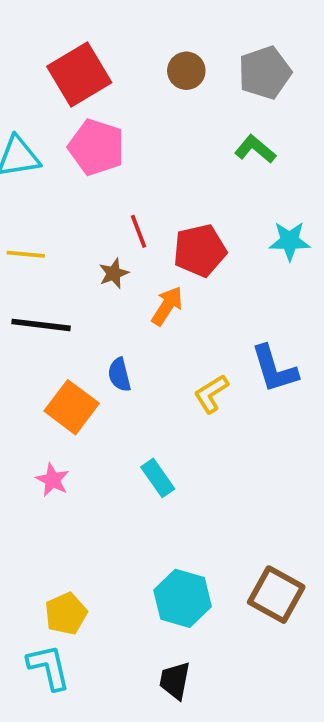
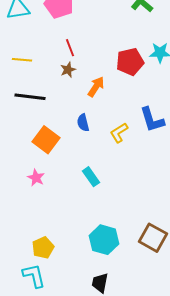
red line: (139, 231) -> (70, 48), moved
red pentagon: (200, 250) -> (130, 62), moved
blue semicircle: (119, 375) -> (83, 123), moved

